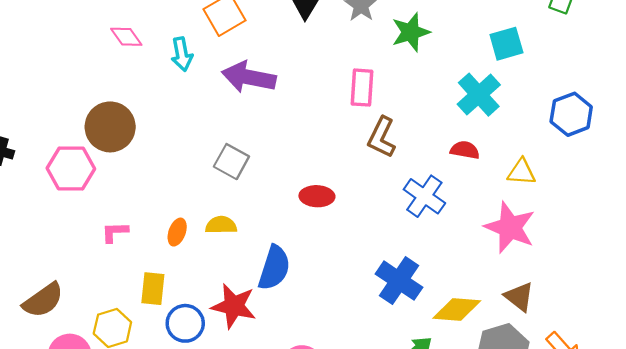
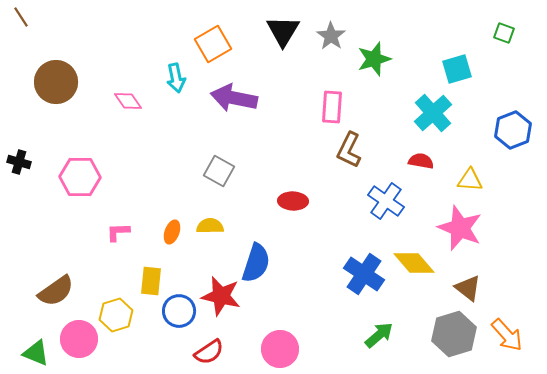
pink diamond: (126, 37) -> (128, 101), moved
brown circle: (110, 127) -> (56, 82), moved
yellow diamond: (457, 309) -> (414, 263), moved, turned 45

